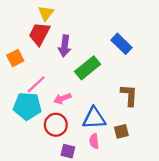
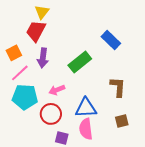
purple arrow: (65, 46) -> (43, 58), moved
pink line: (36, 84) -> (20, 73), moved
brown square: (121, 131) -> (122, 121), moved
pink semicircle: (94, 141) -> (86, 129), size x1.5

